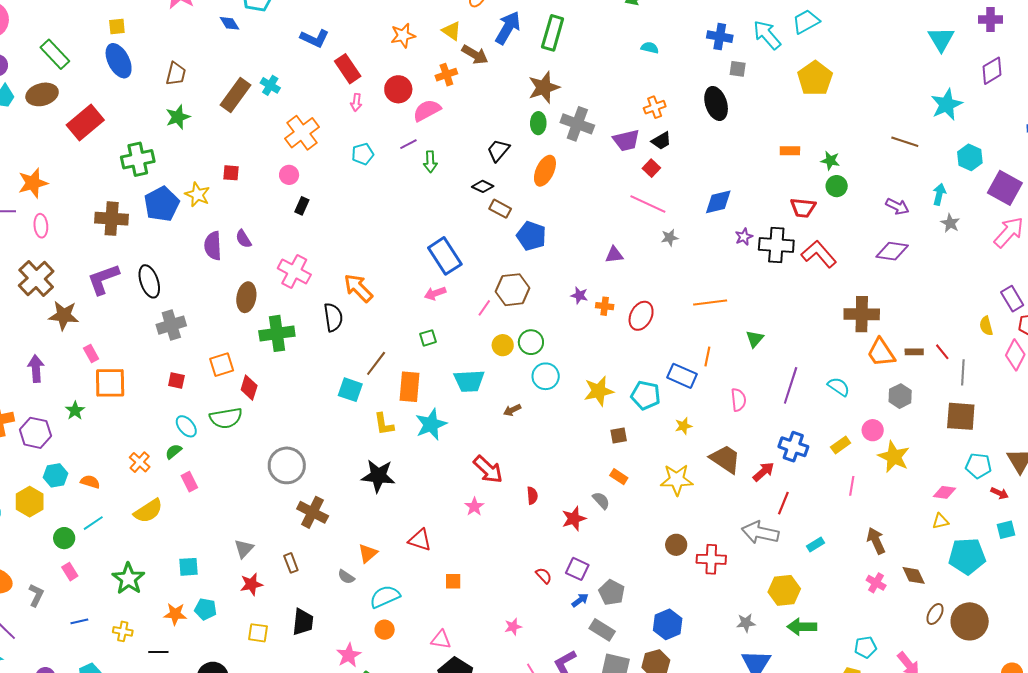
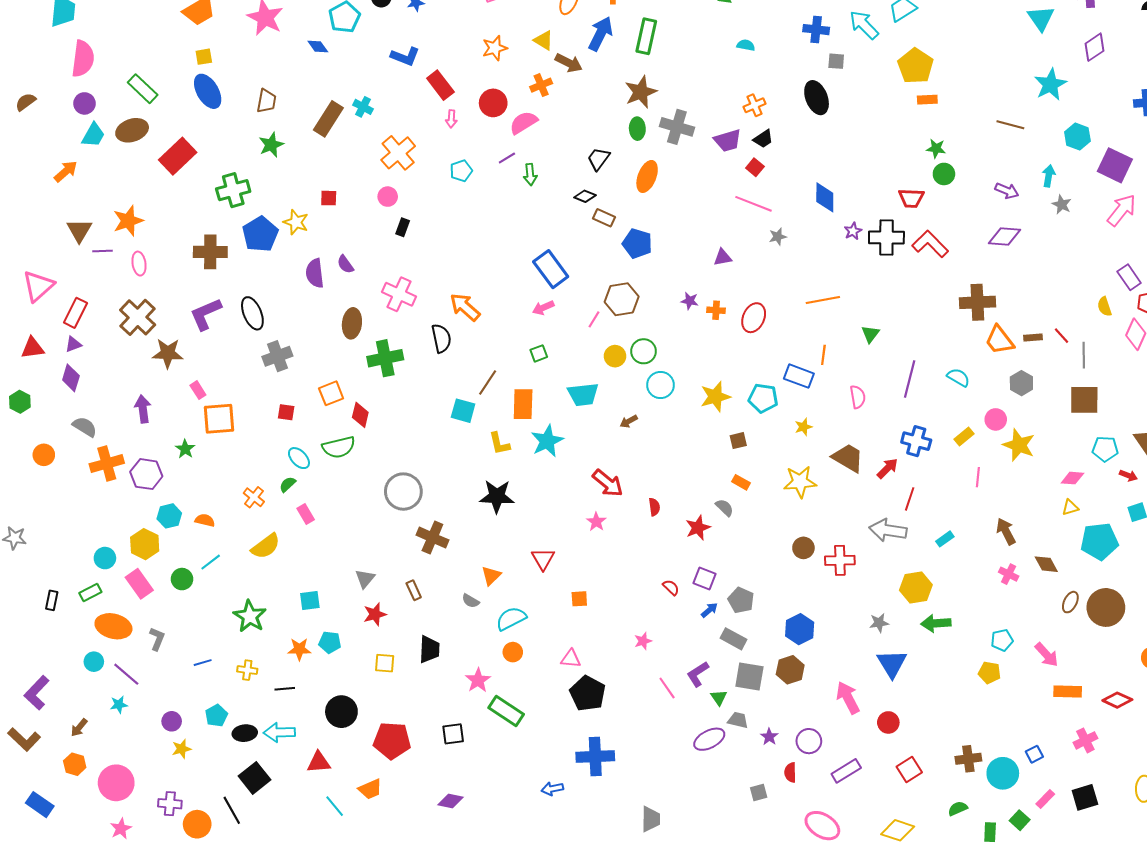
orange rectangle: (790, 151) -> (927, 100), moved
blue diamond: (718, 202) -> (825, 197), turned -72
red triangle: (420, 540) -> (543, 559), turned 45
pink rectangle: (70, 572) -> (139, 584), moved, size x1.6

